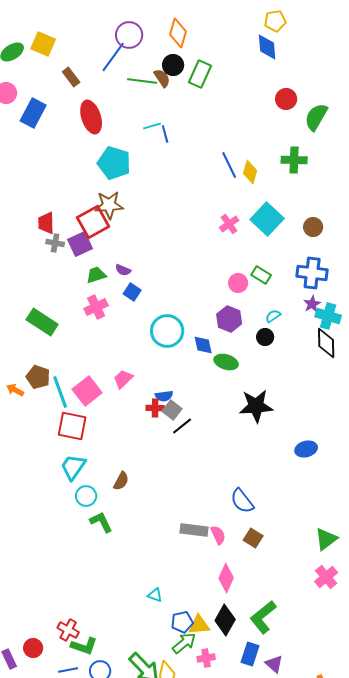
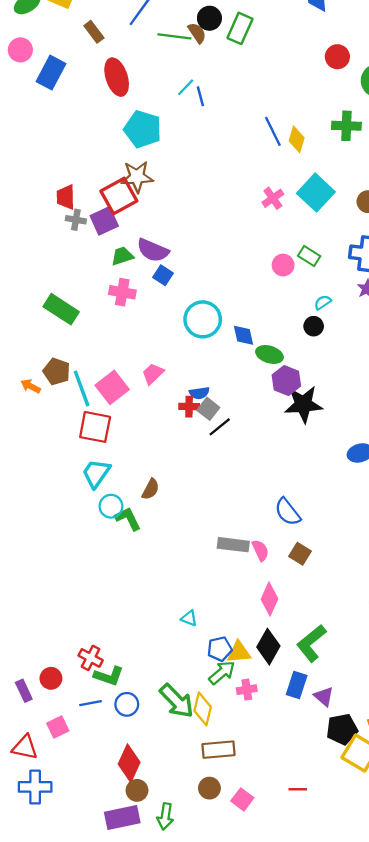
cyan line: (152, 126) -> (186, 87), turned -30
purple semicircle: (123, 270) -> (153, 250), size x1.8
pink cross: (96, 307) -> (122, 292), turned 35
purple hexagon: (229, 319) -> (286, 381), moved
green L-shape: (101, 522) -> (128, 519), moved

